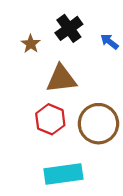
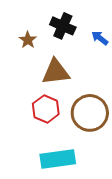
black cross: (69, 28) -> (63, 26), turned -30

